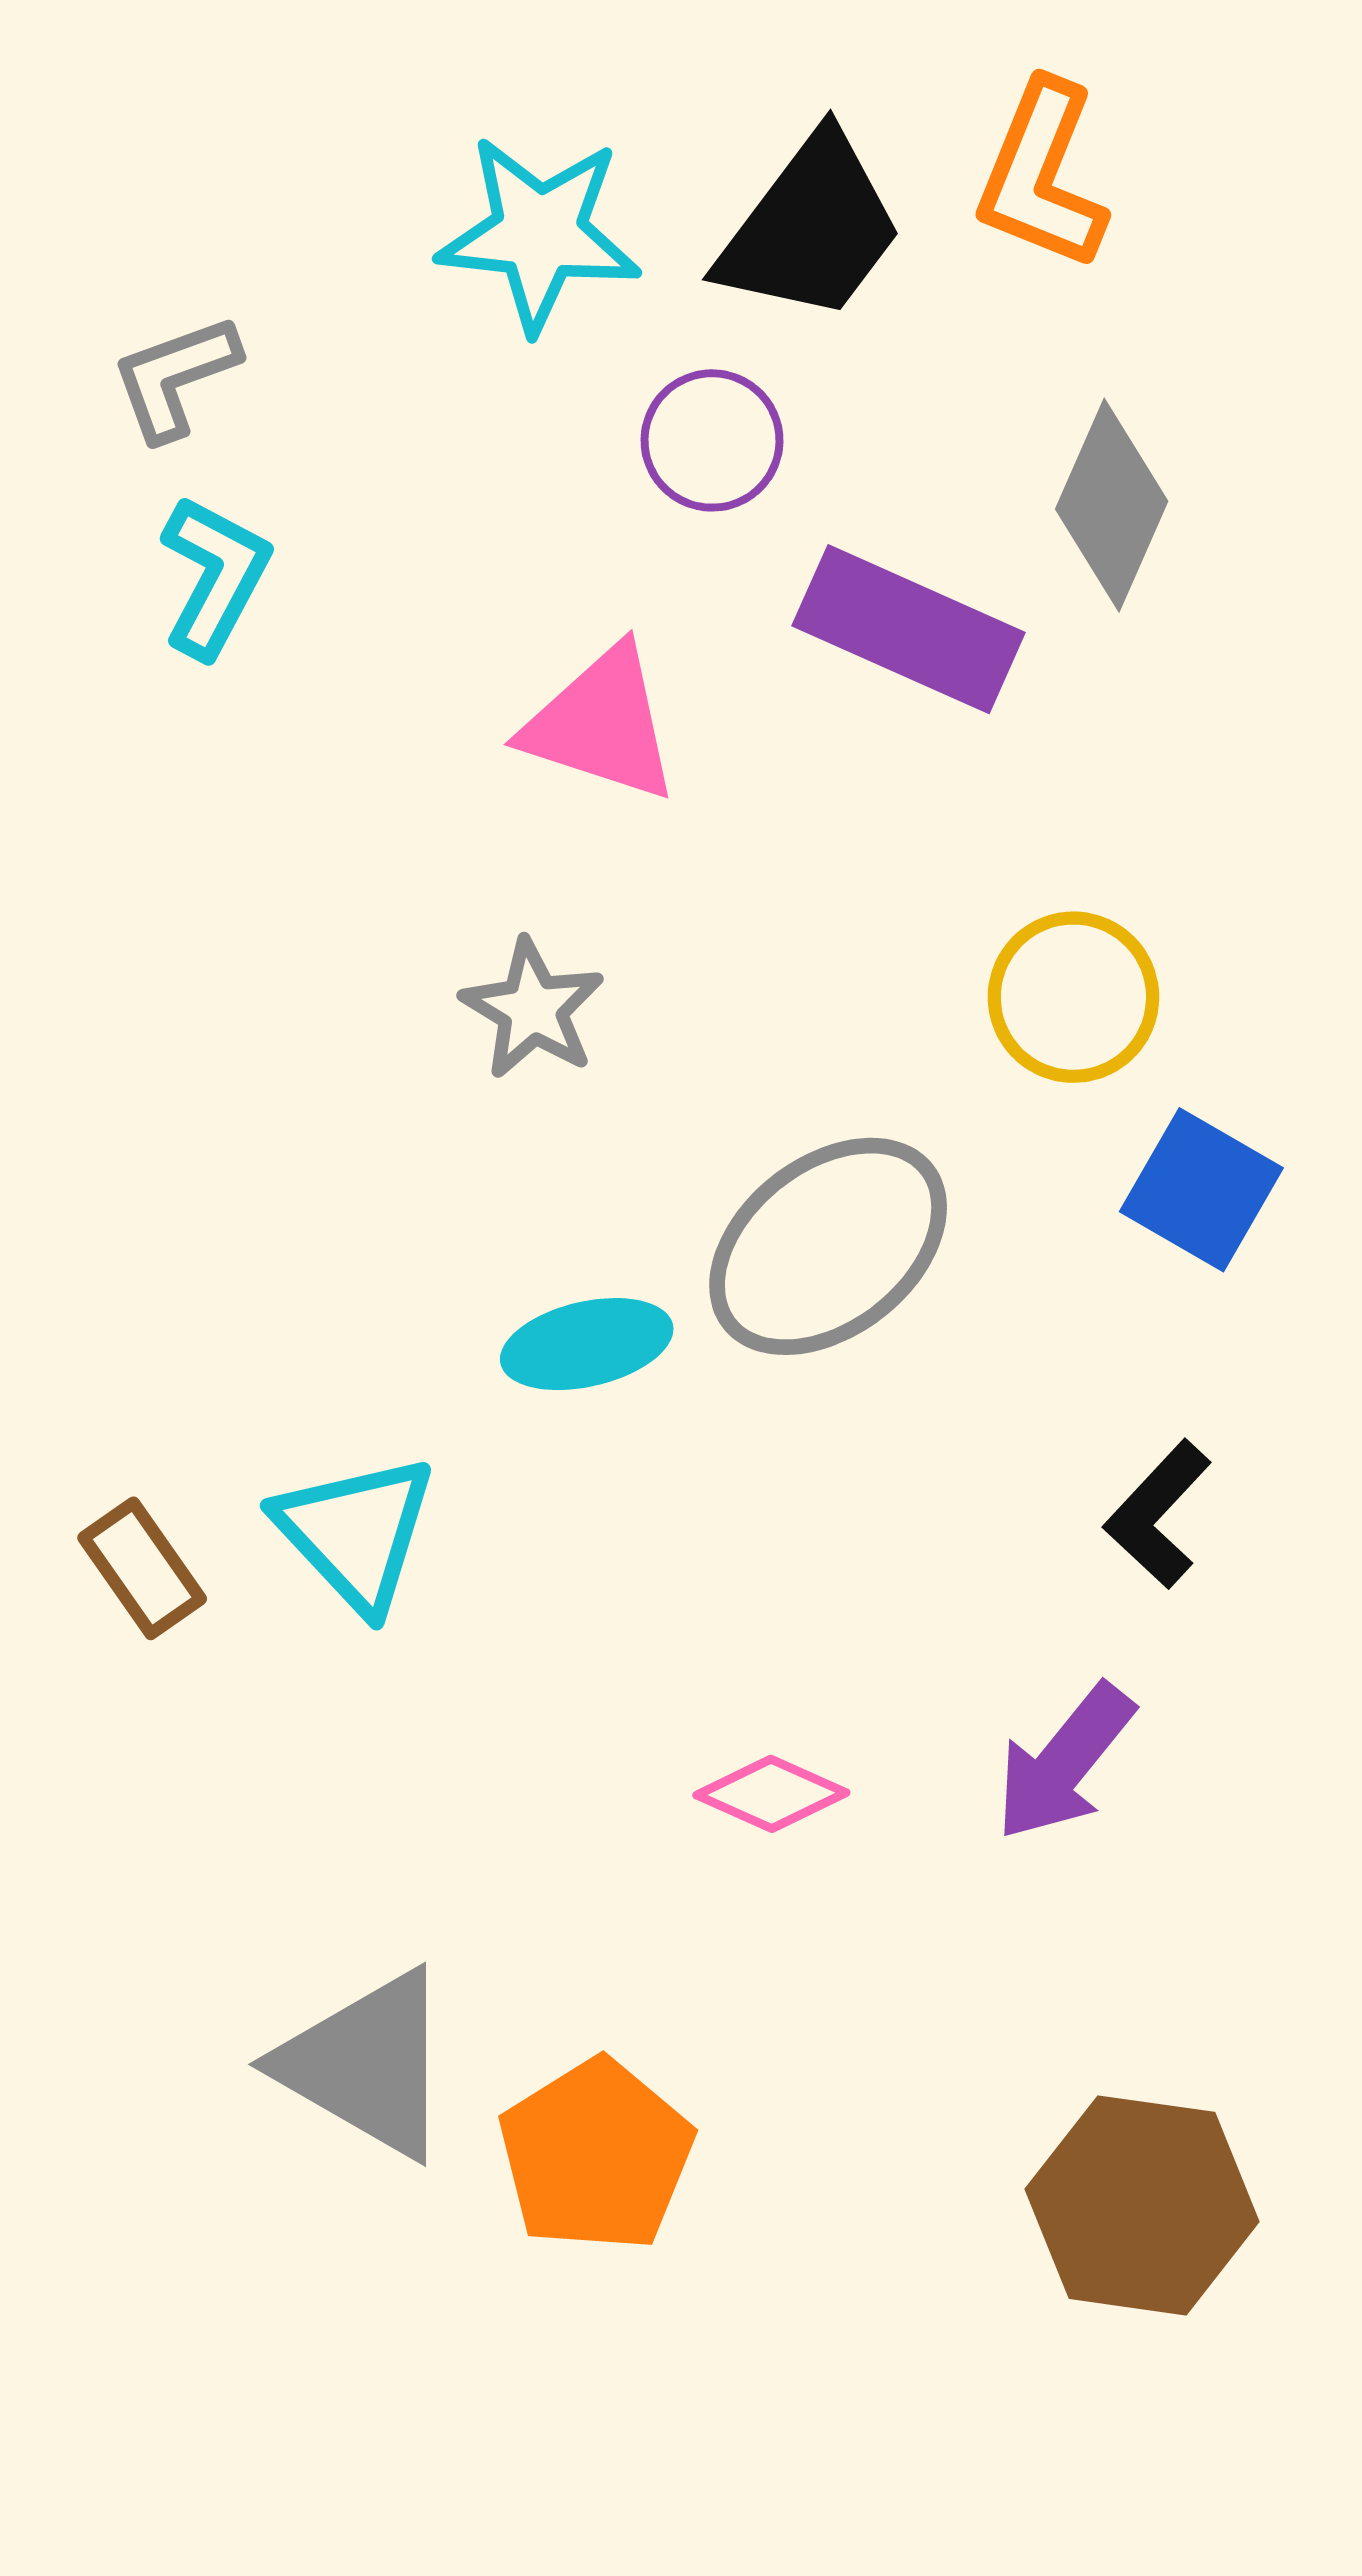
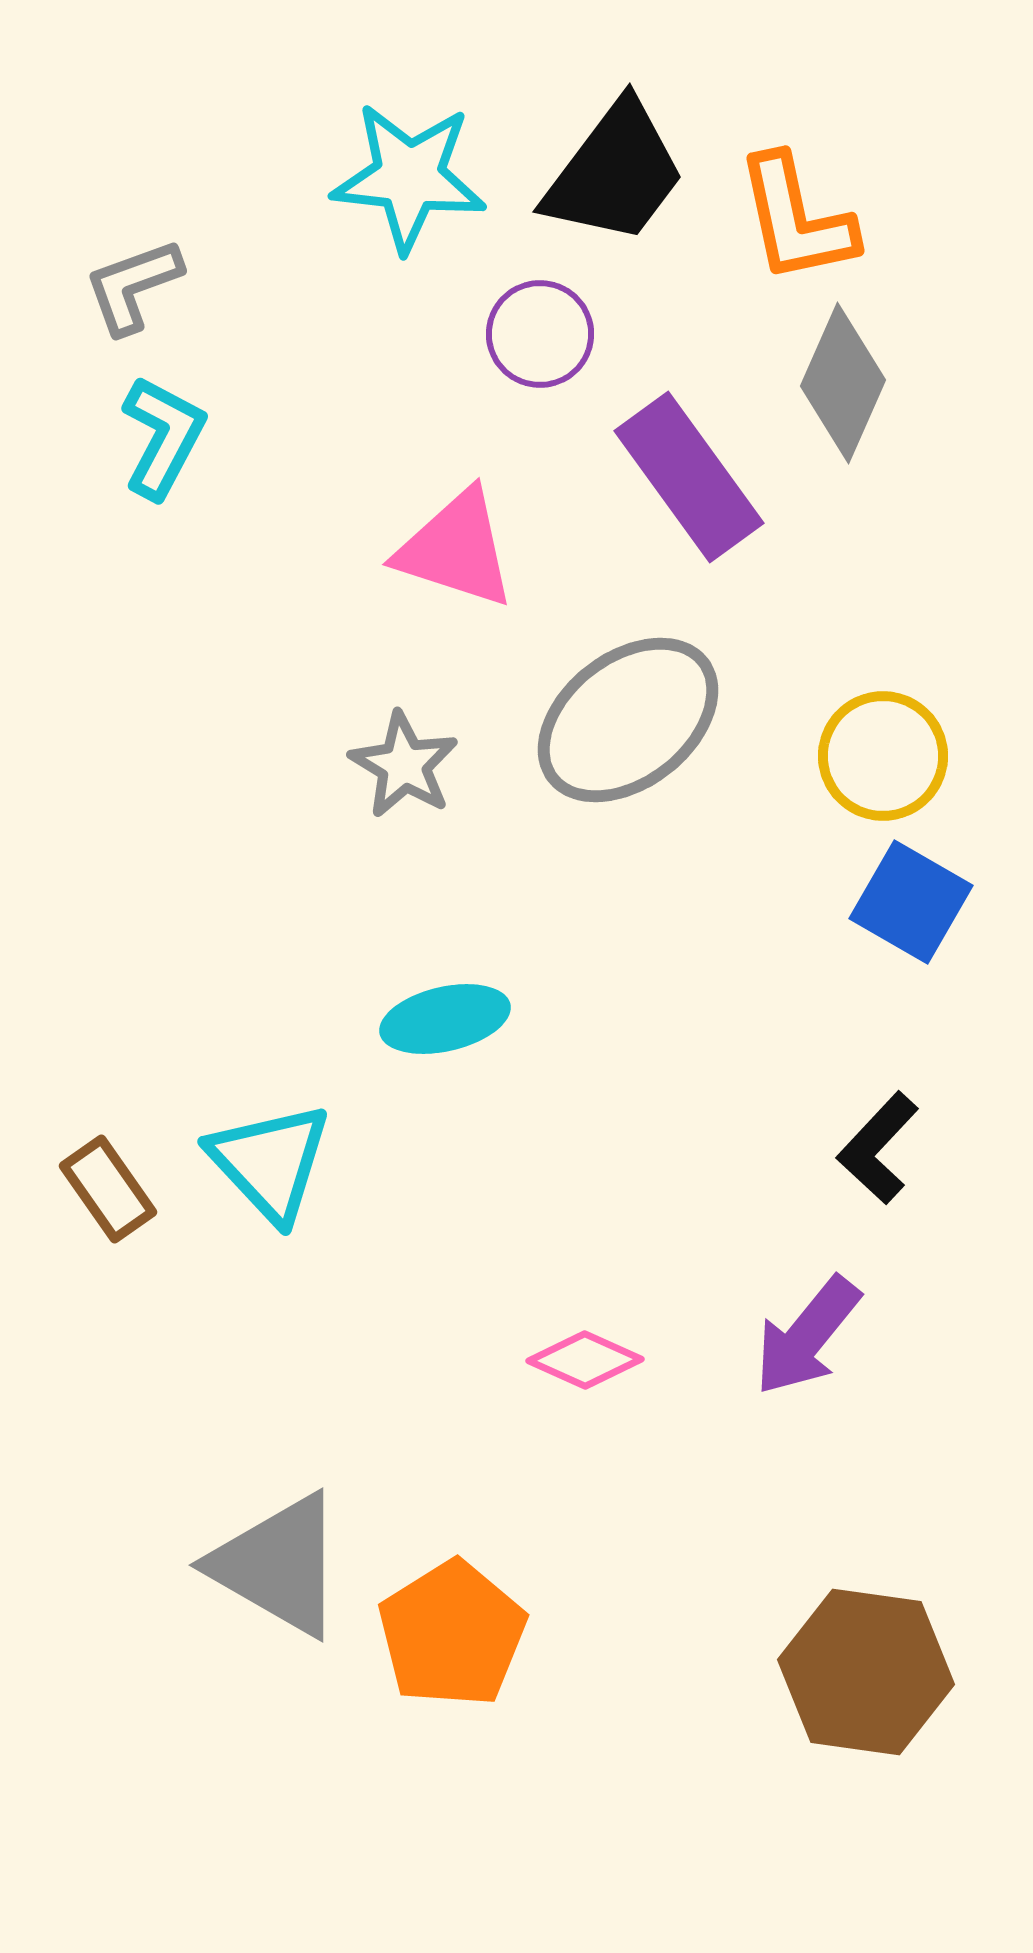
orange L-shape: (1042, 175) -> (796, 219), moved, turned -34
purple rectangle: (909, 629) -> (689, 477), turned 30
yellow circle: (1073, 997) -> (883, 756), moved
gray ellipse: (828, 1246) -> (628, 720), moved

